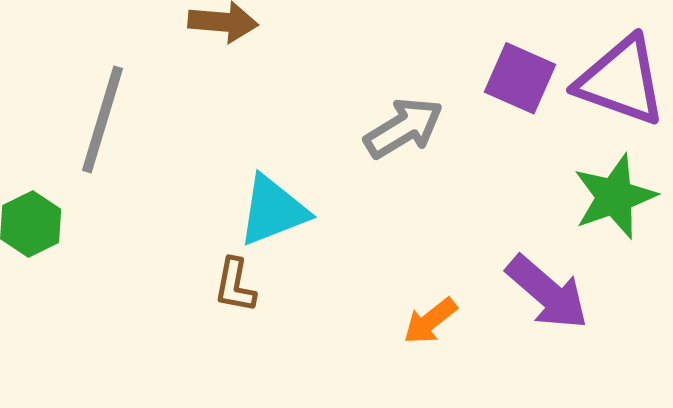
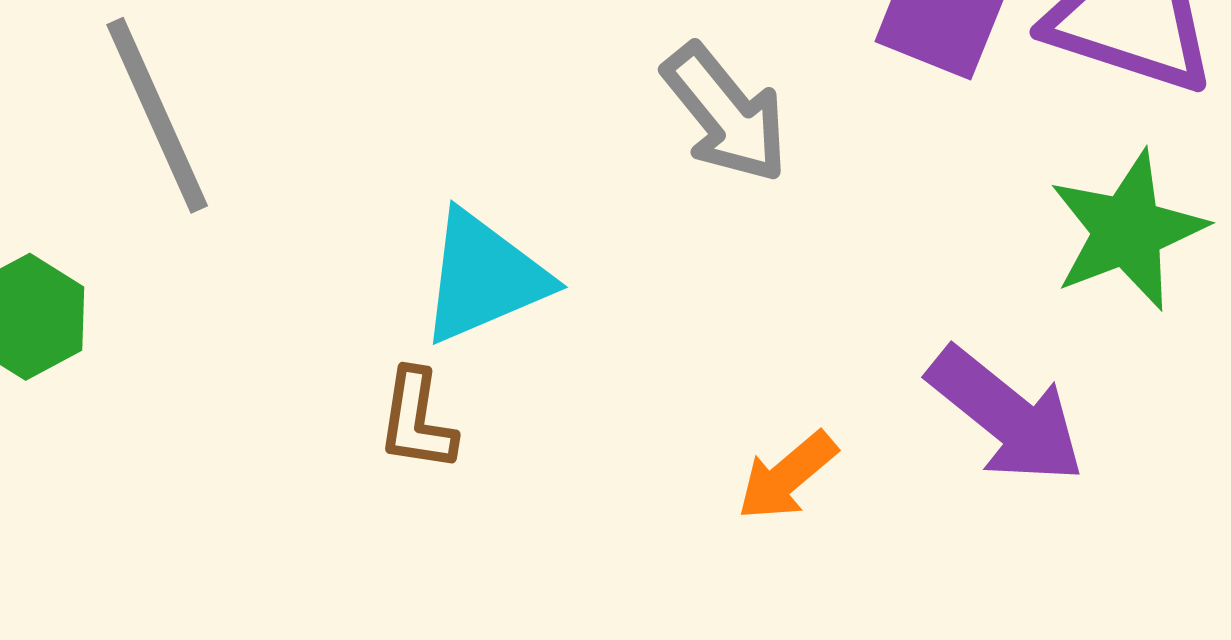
gray line: (103, 119) -> (157, 115), turned -39
gray arrow: (404, 128) -> (725, 113), turned 84

